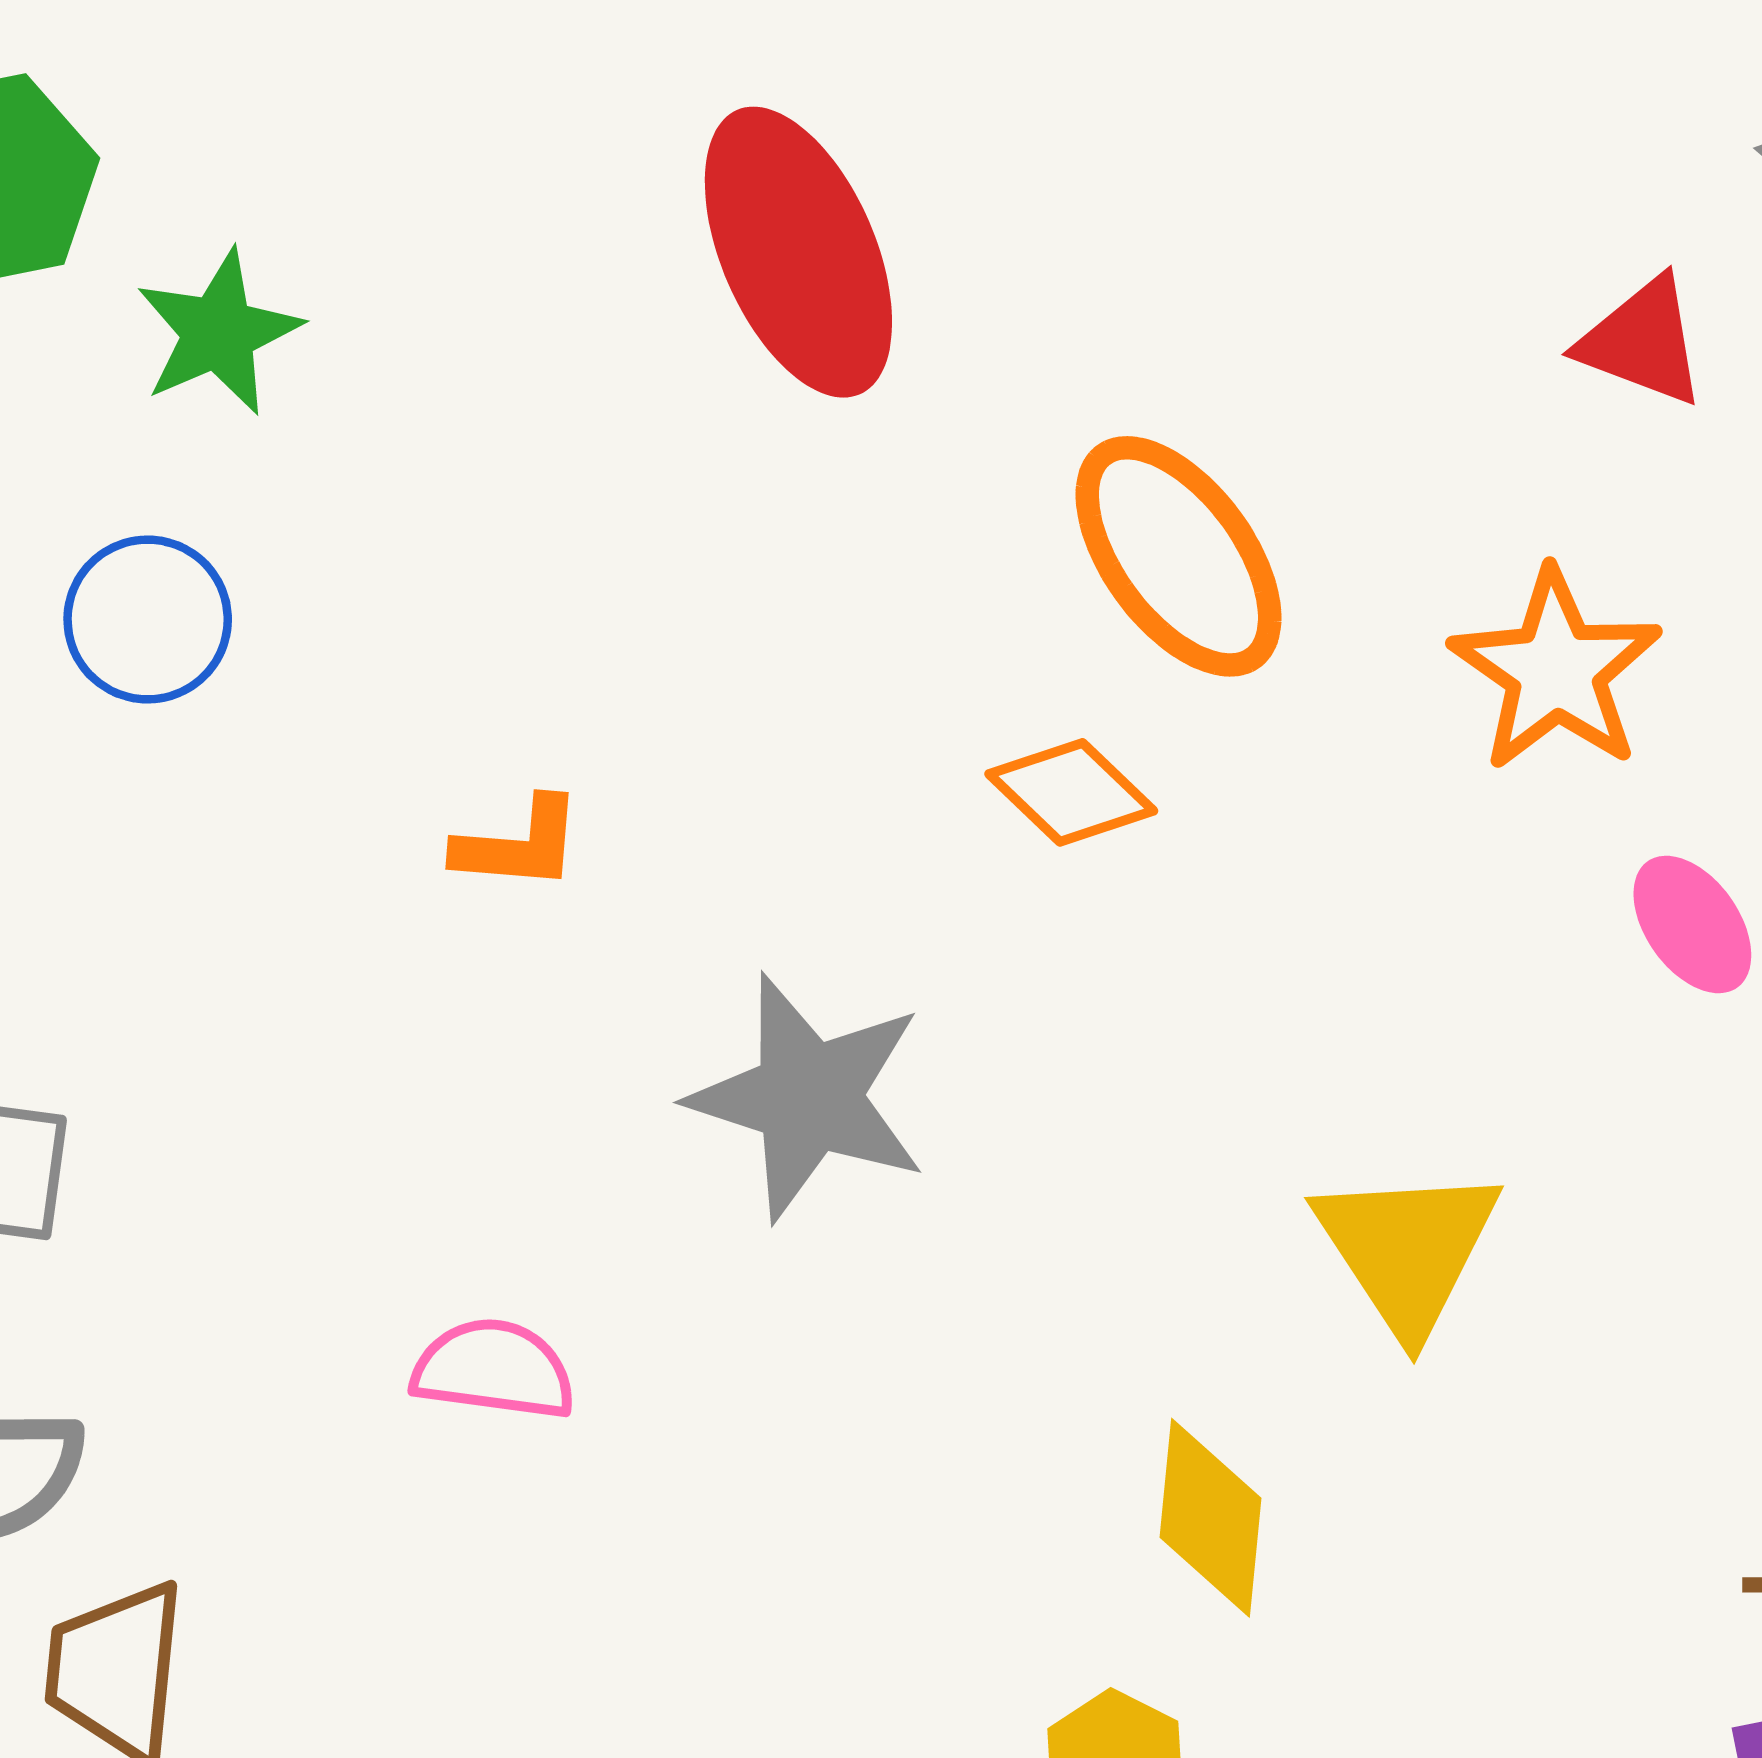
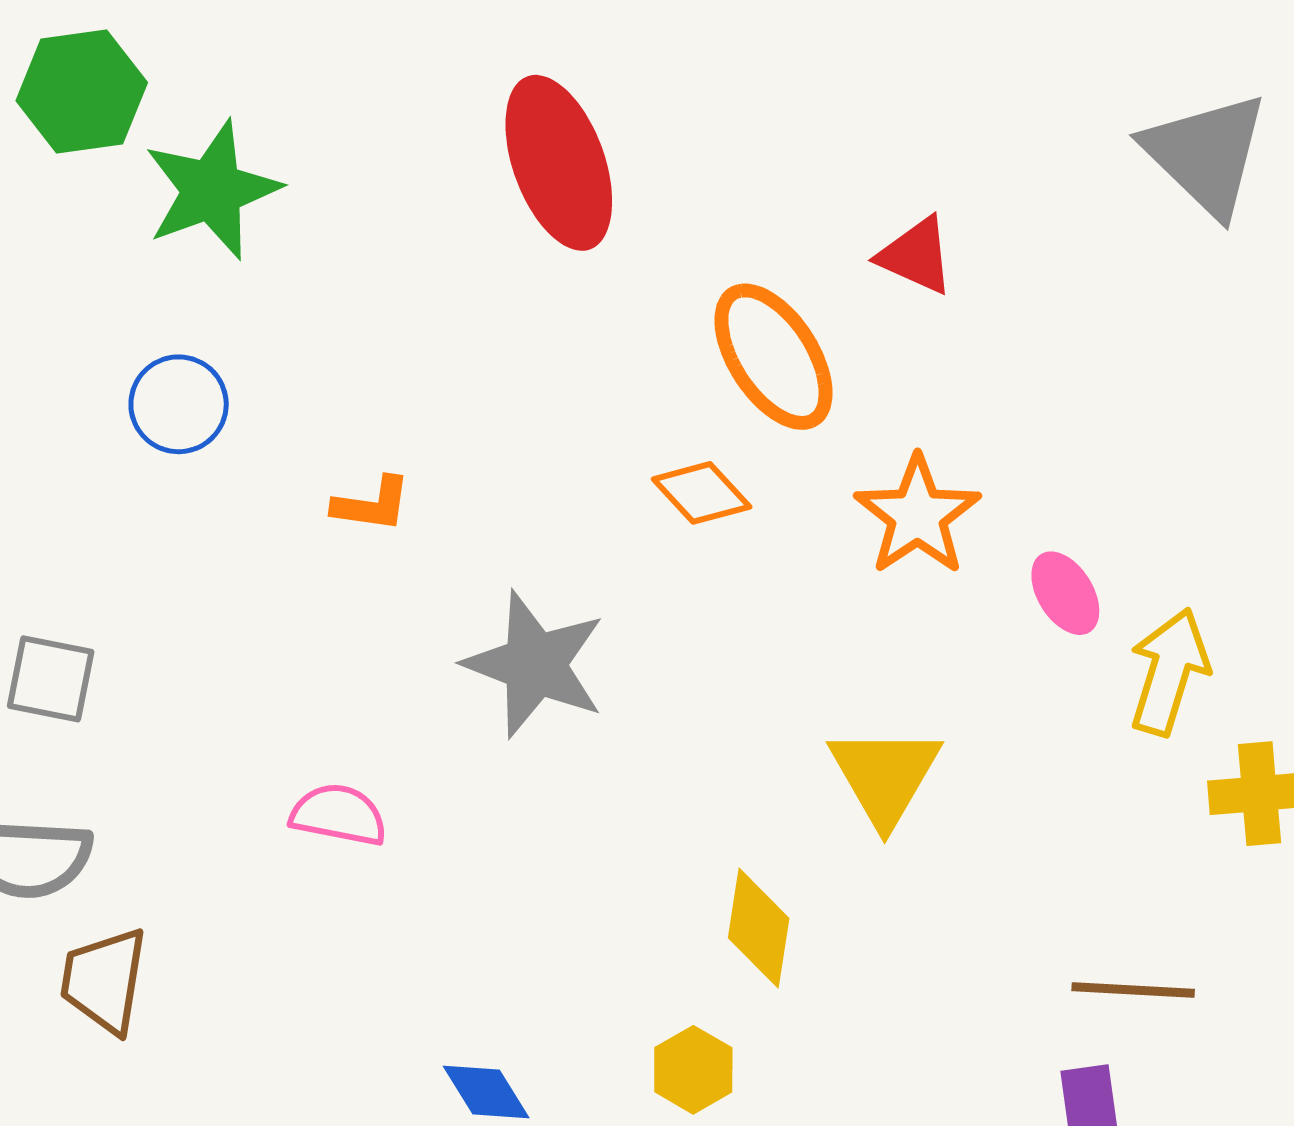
green star: (218, 333) -> (212, 190), size x1.4
red triangle: (1642, 342) -> (916, 256), moved
blue circle: (148, 619) -> (179, 404), moved
orange star: (1556, 670) -> (917, 515), moved

